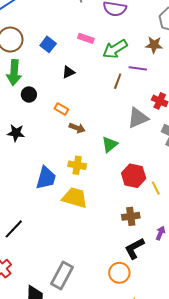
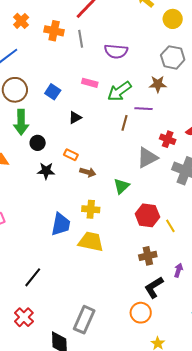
black star: (16, 133) -> (46, 171), moved

